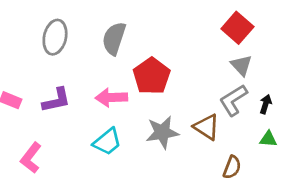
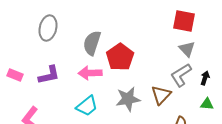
red square: (237, 28) -> (184, 21), turned -30
gray semicircle: (114, 38) -> (92, 43), moved
brown triangle: (207, 127) -> (161, 95), turned 40

